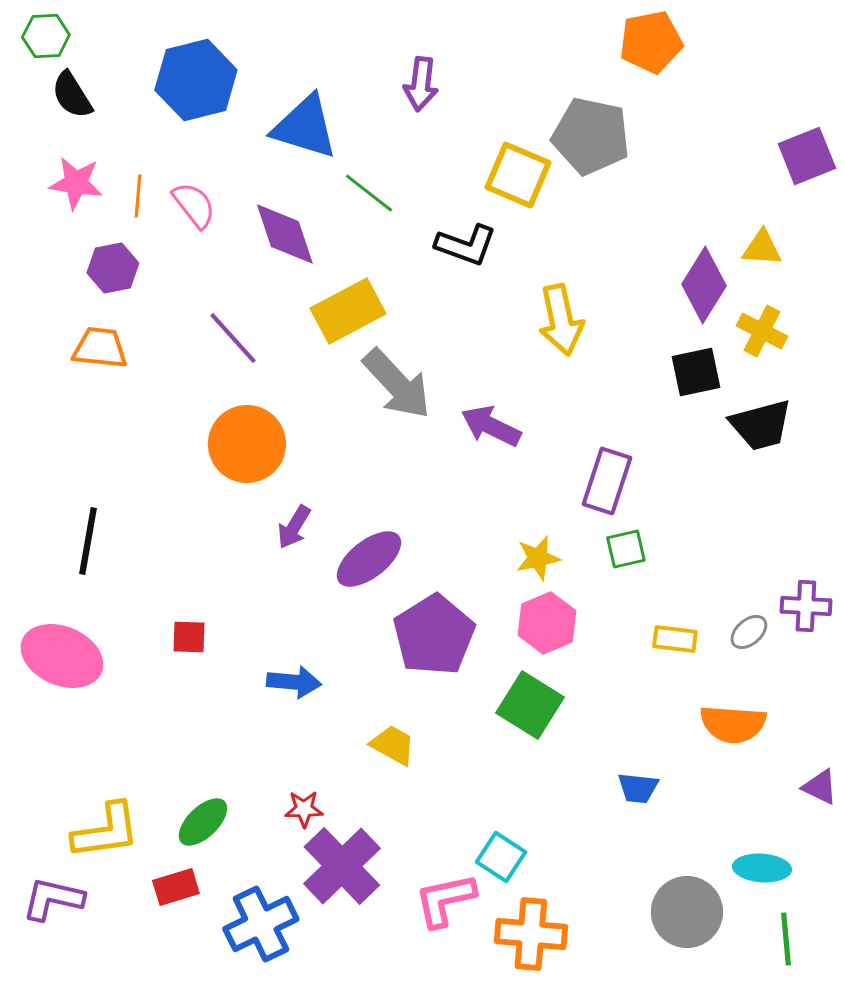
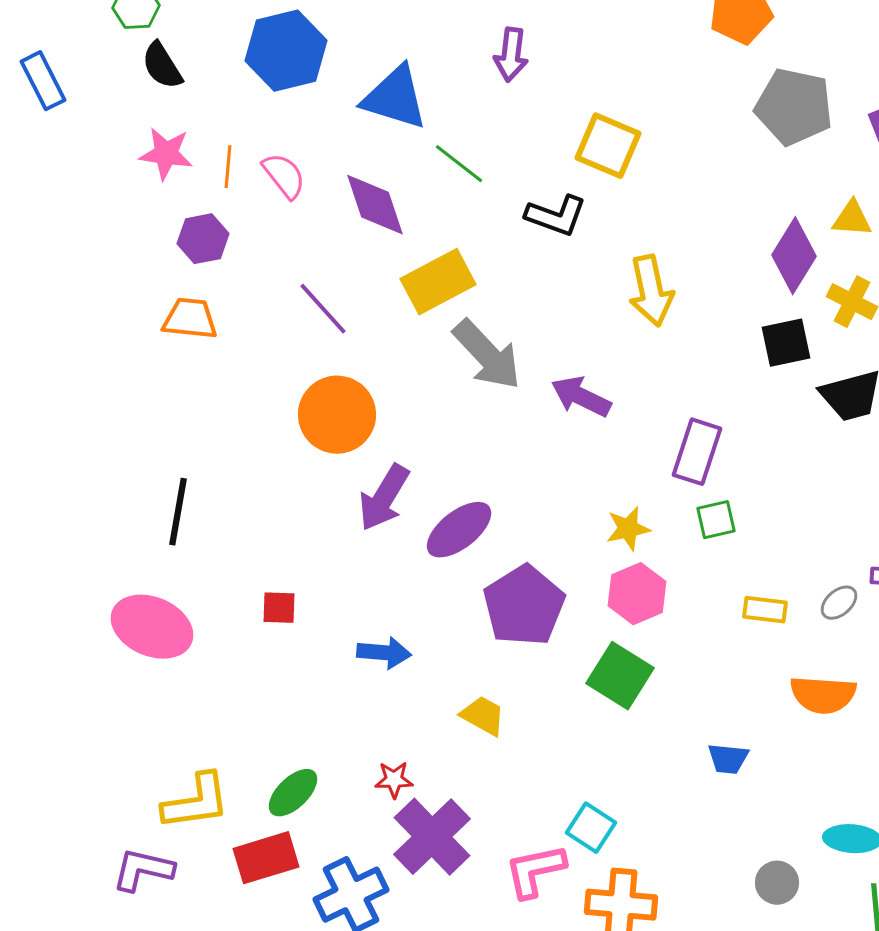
gray pentagon: (591, 136) -> (794, 107), moved
purple arrow: (294, 527) -> (384, 498), size x1.5
red rectangle: (176, 887) -> (266, 858), size x1.4
gray circle: (687, 912) -> (777, 883), size x0.6

